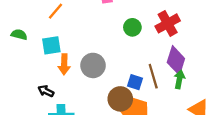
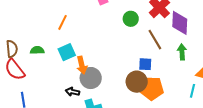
purple diamond: (176, 60) -> (180, 23), moved
gray circle: (93, 65) -> (91, 78), moved
brown line: (153, 76) -> (155, 40), moved

